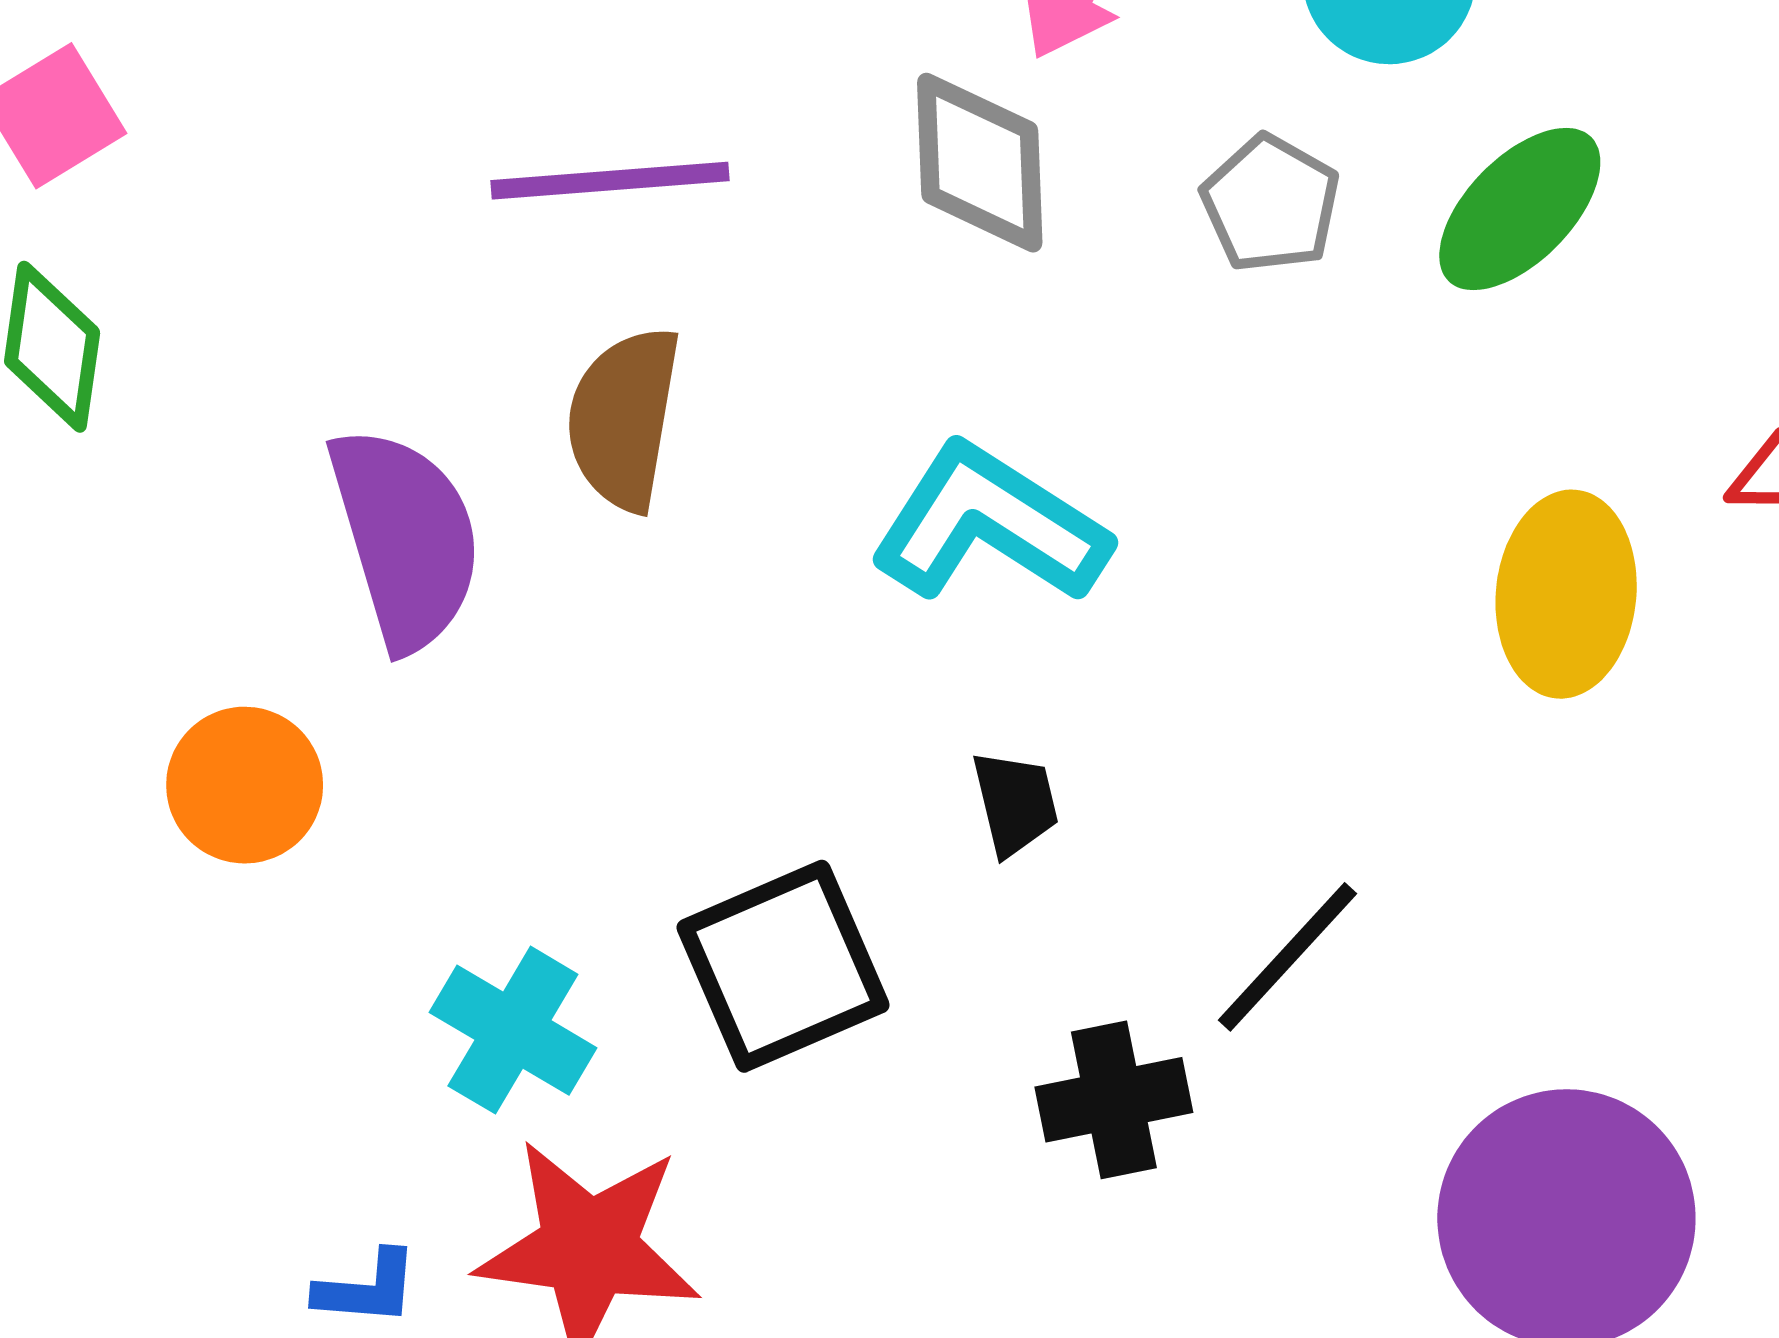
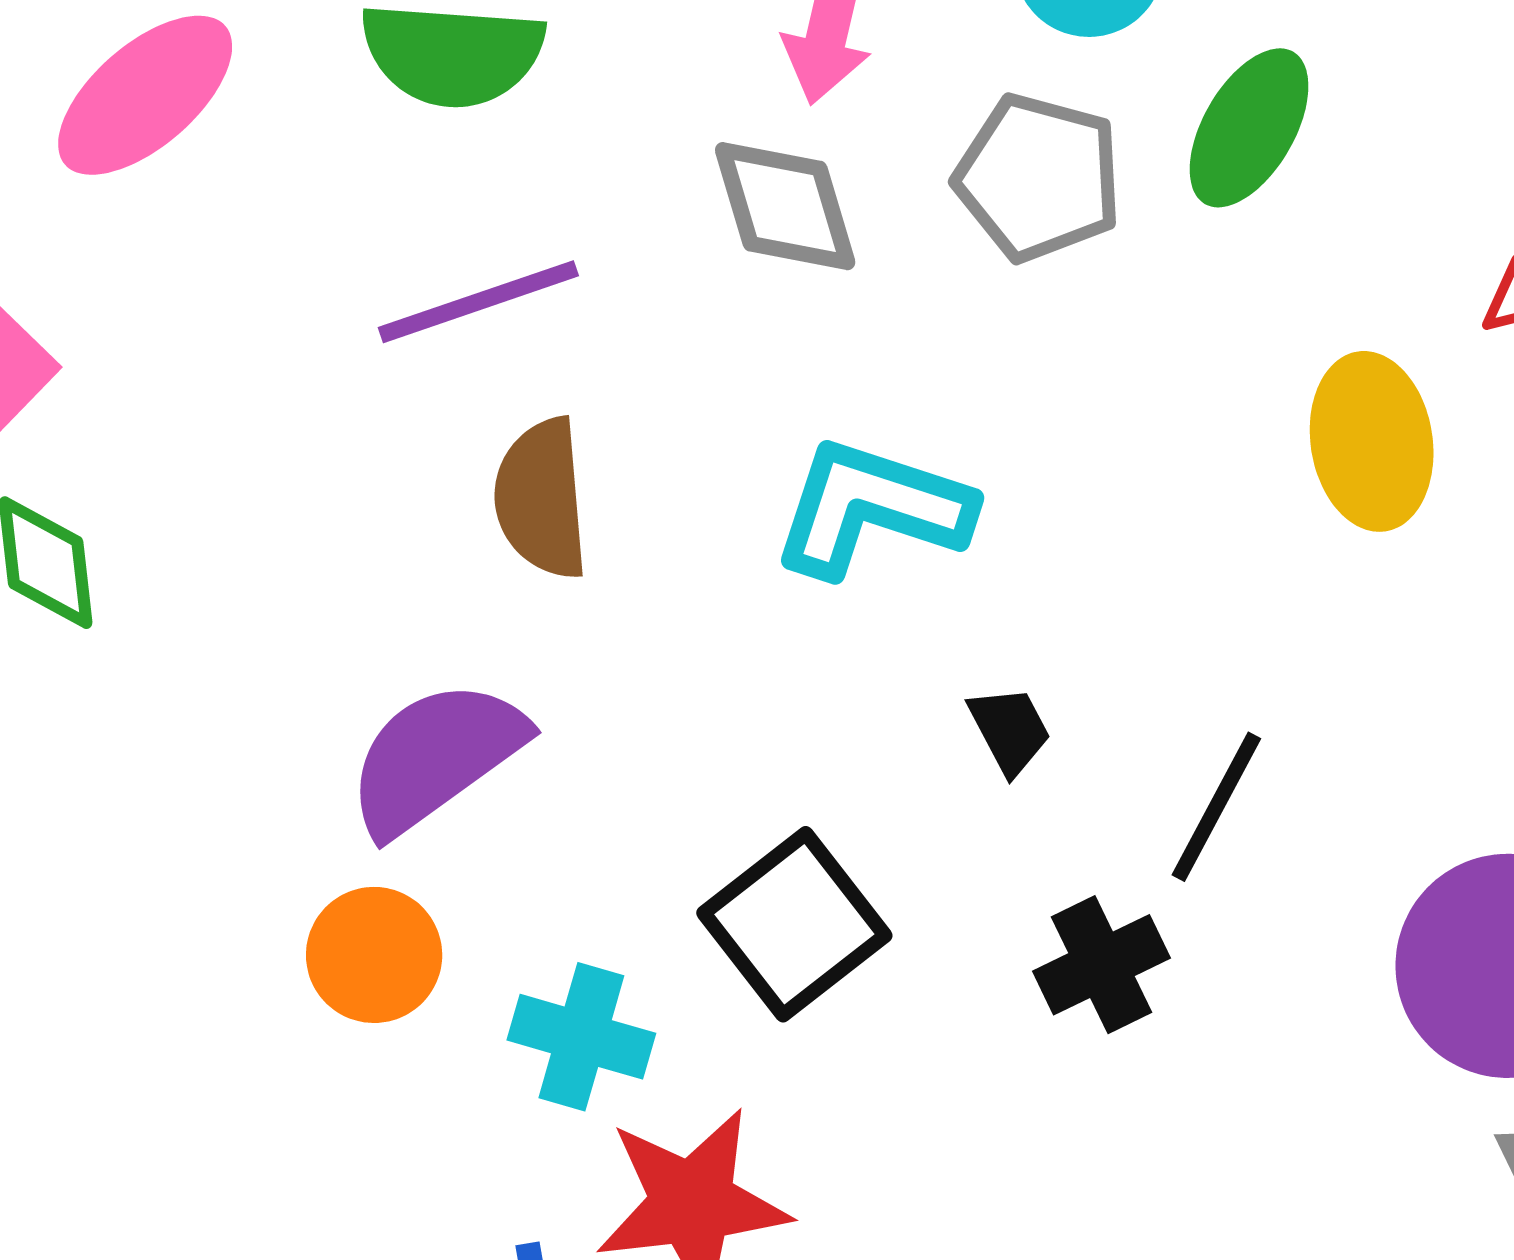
gray pentagon: (1271, 204) -> (1038, 178), size x1.4
purple semicircle: (405, 538) -> (436, 757), moved, turned -95
orange circle: (245, 785) -> (374, 955), moved
black trapezoid: (1015, 803) -> (1010, 730), moved

